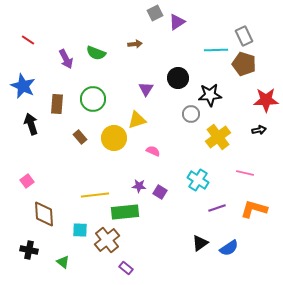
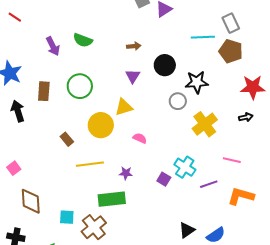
red line: (28, 40) -> (15, 17), moved
brown arrow: (135, 44) -> (134, 46), moved
brown rectangle: (80, 137) -> (67, 139), moved
purple square: (160, 192) -> (164, 179), moved
yellow line: (95, 195) -> (90, 164), moved
purple line: (217, 208) -> (209, 184), moved

